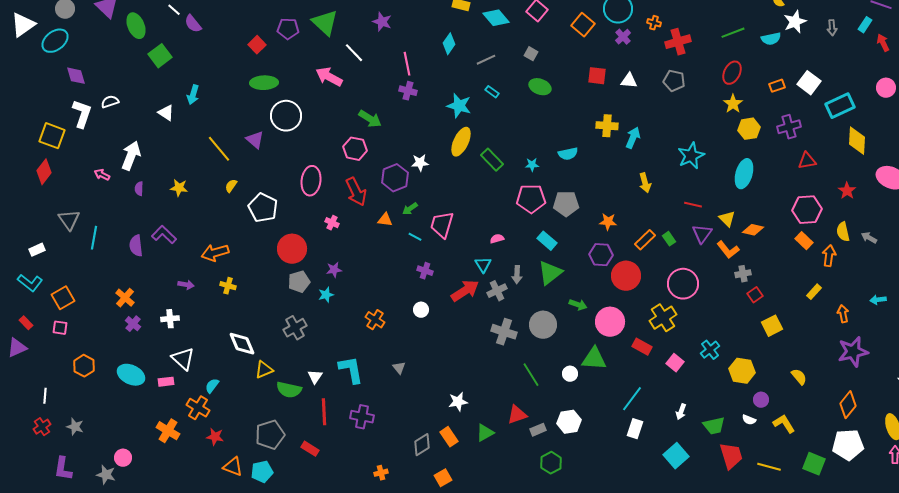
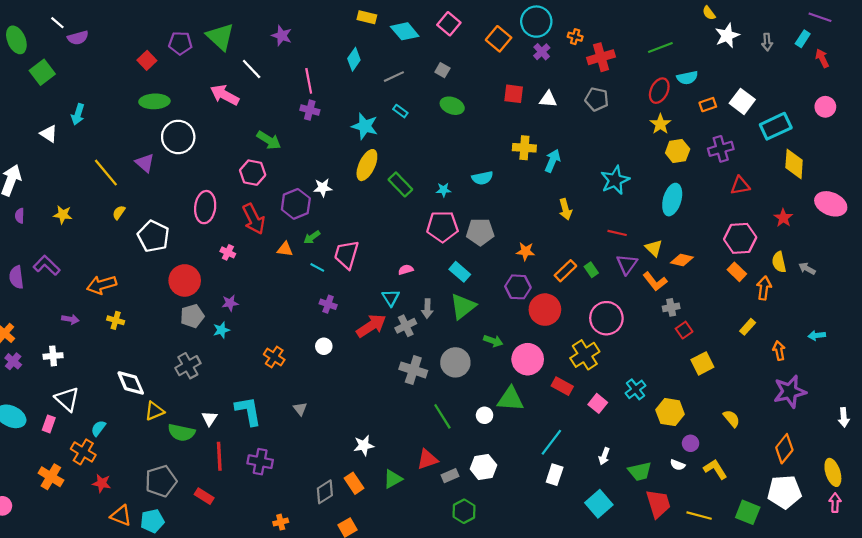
purple semicircle: (193, 24) -> (78, 38), turned -66
cyan semicircle: (771, 39) -> (687, 78), moved
pink rectangle: (166, 382) -> (49, 424), turned -63

